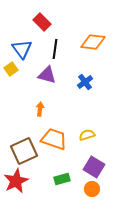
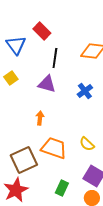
blue triangle: (22, 49) -> (16, 45), moved
yellow semicircle: (87, 135) -> (87, 144), turned -119
green rectangle: (62, 179) -> (62, 188), turned -49

